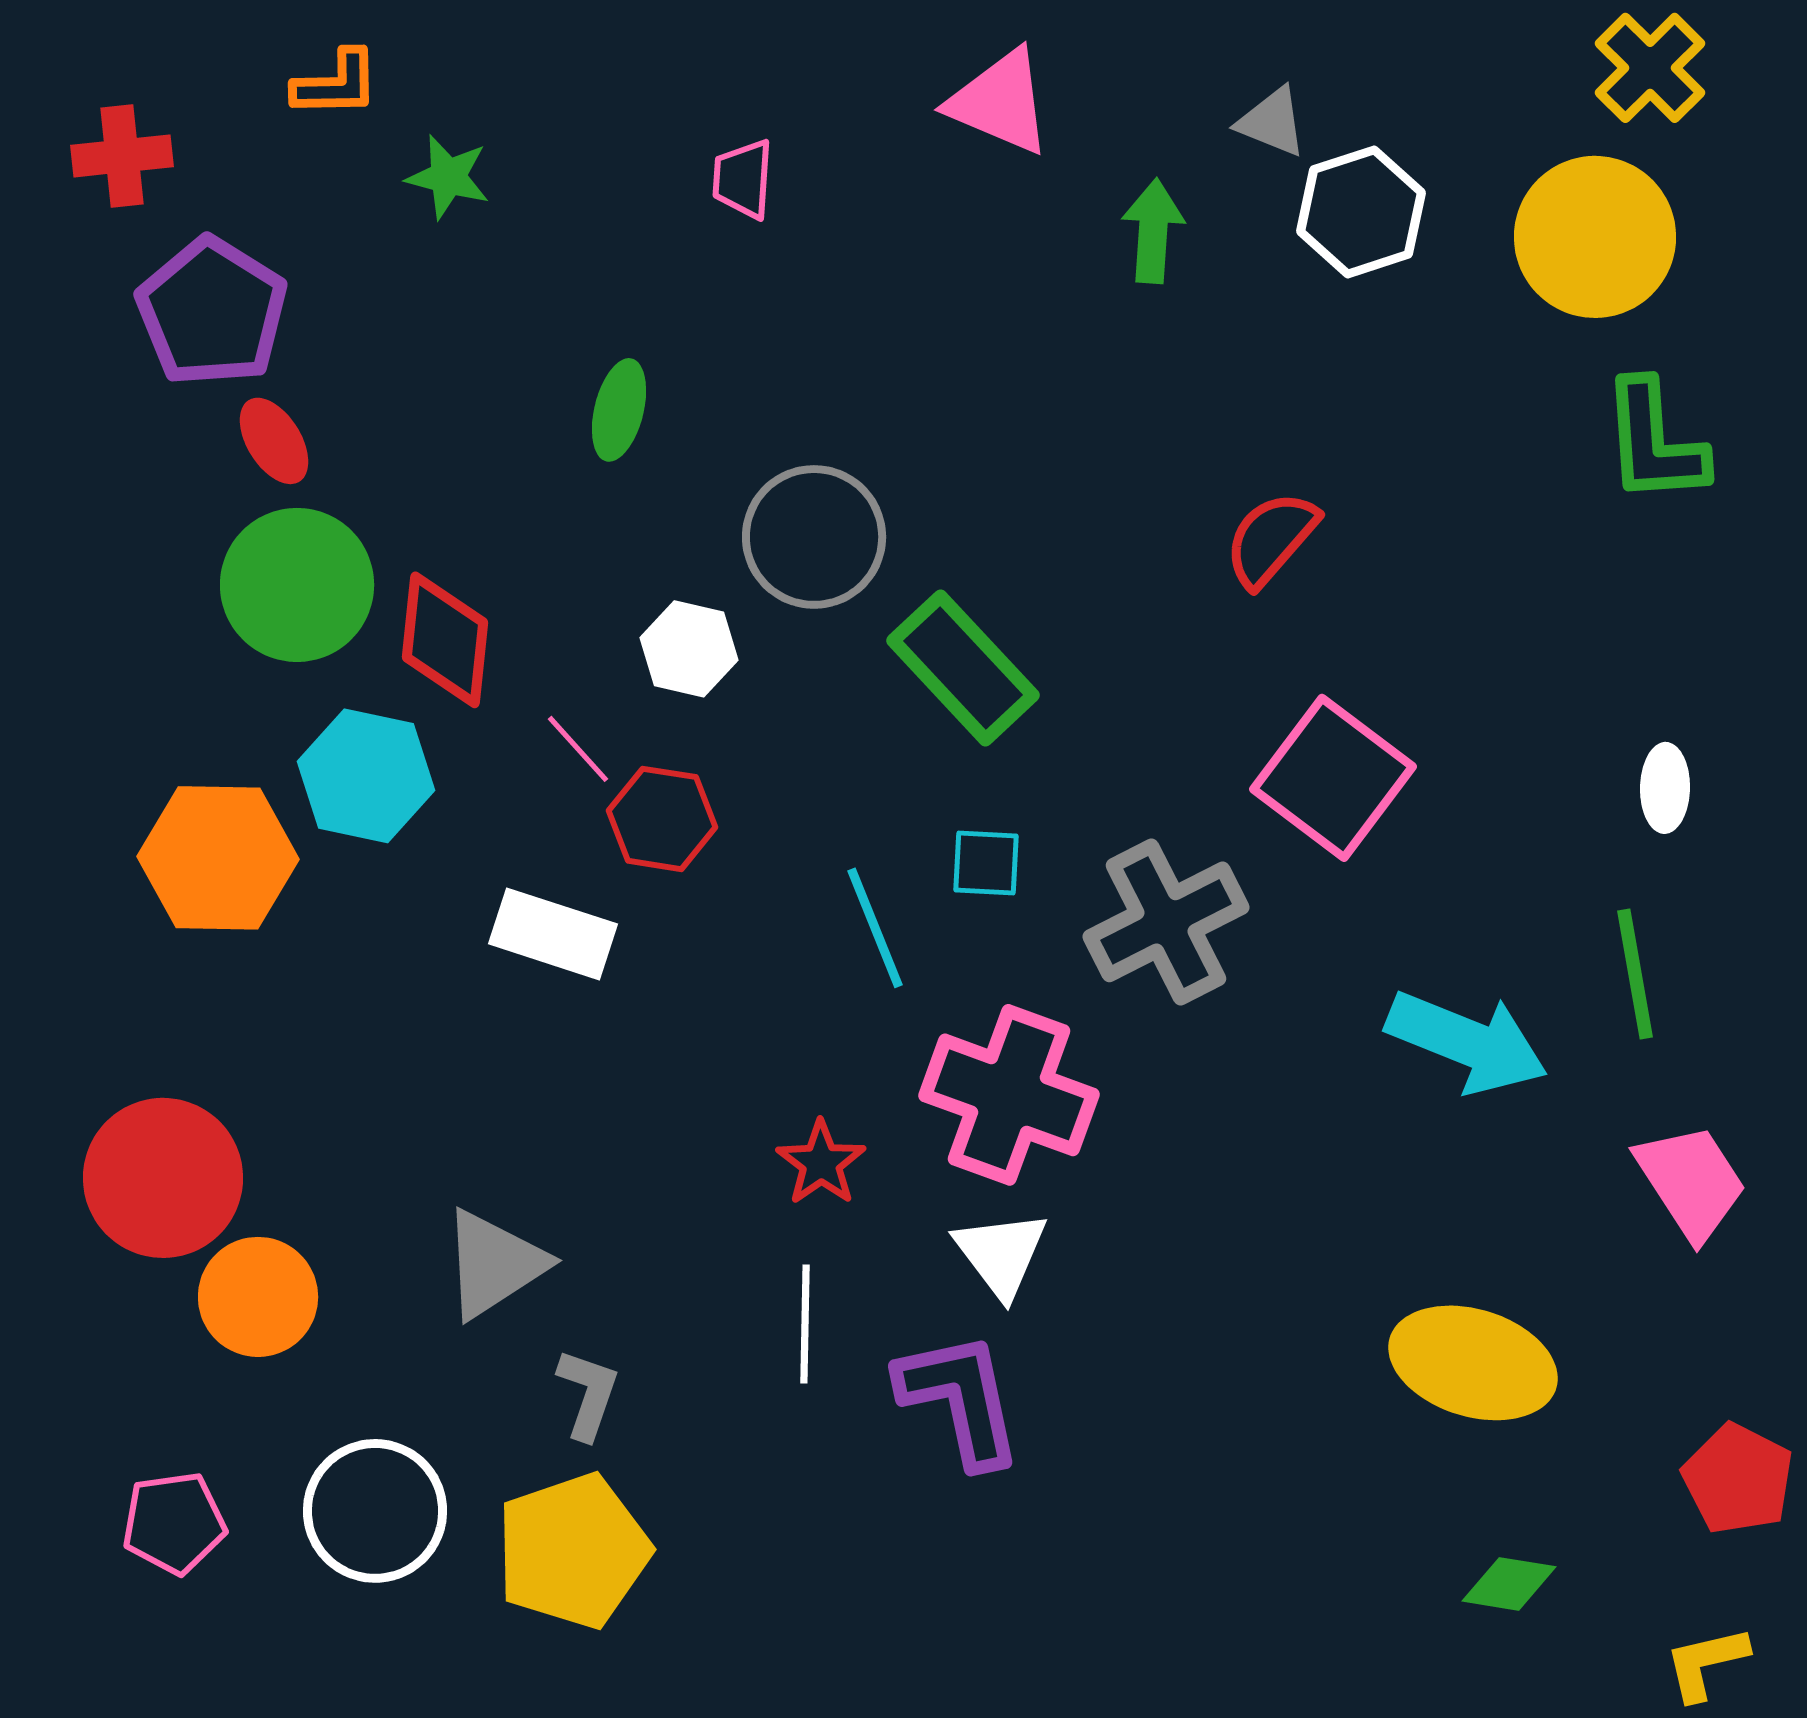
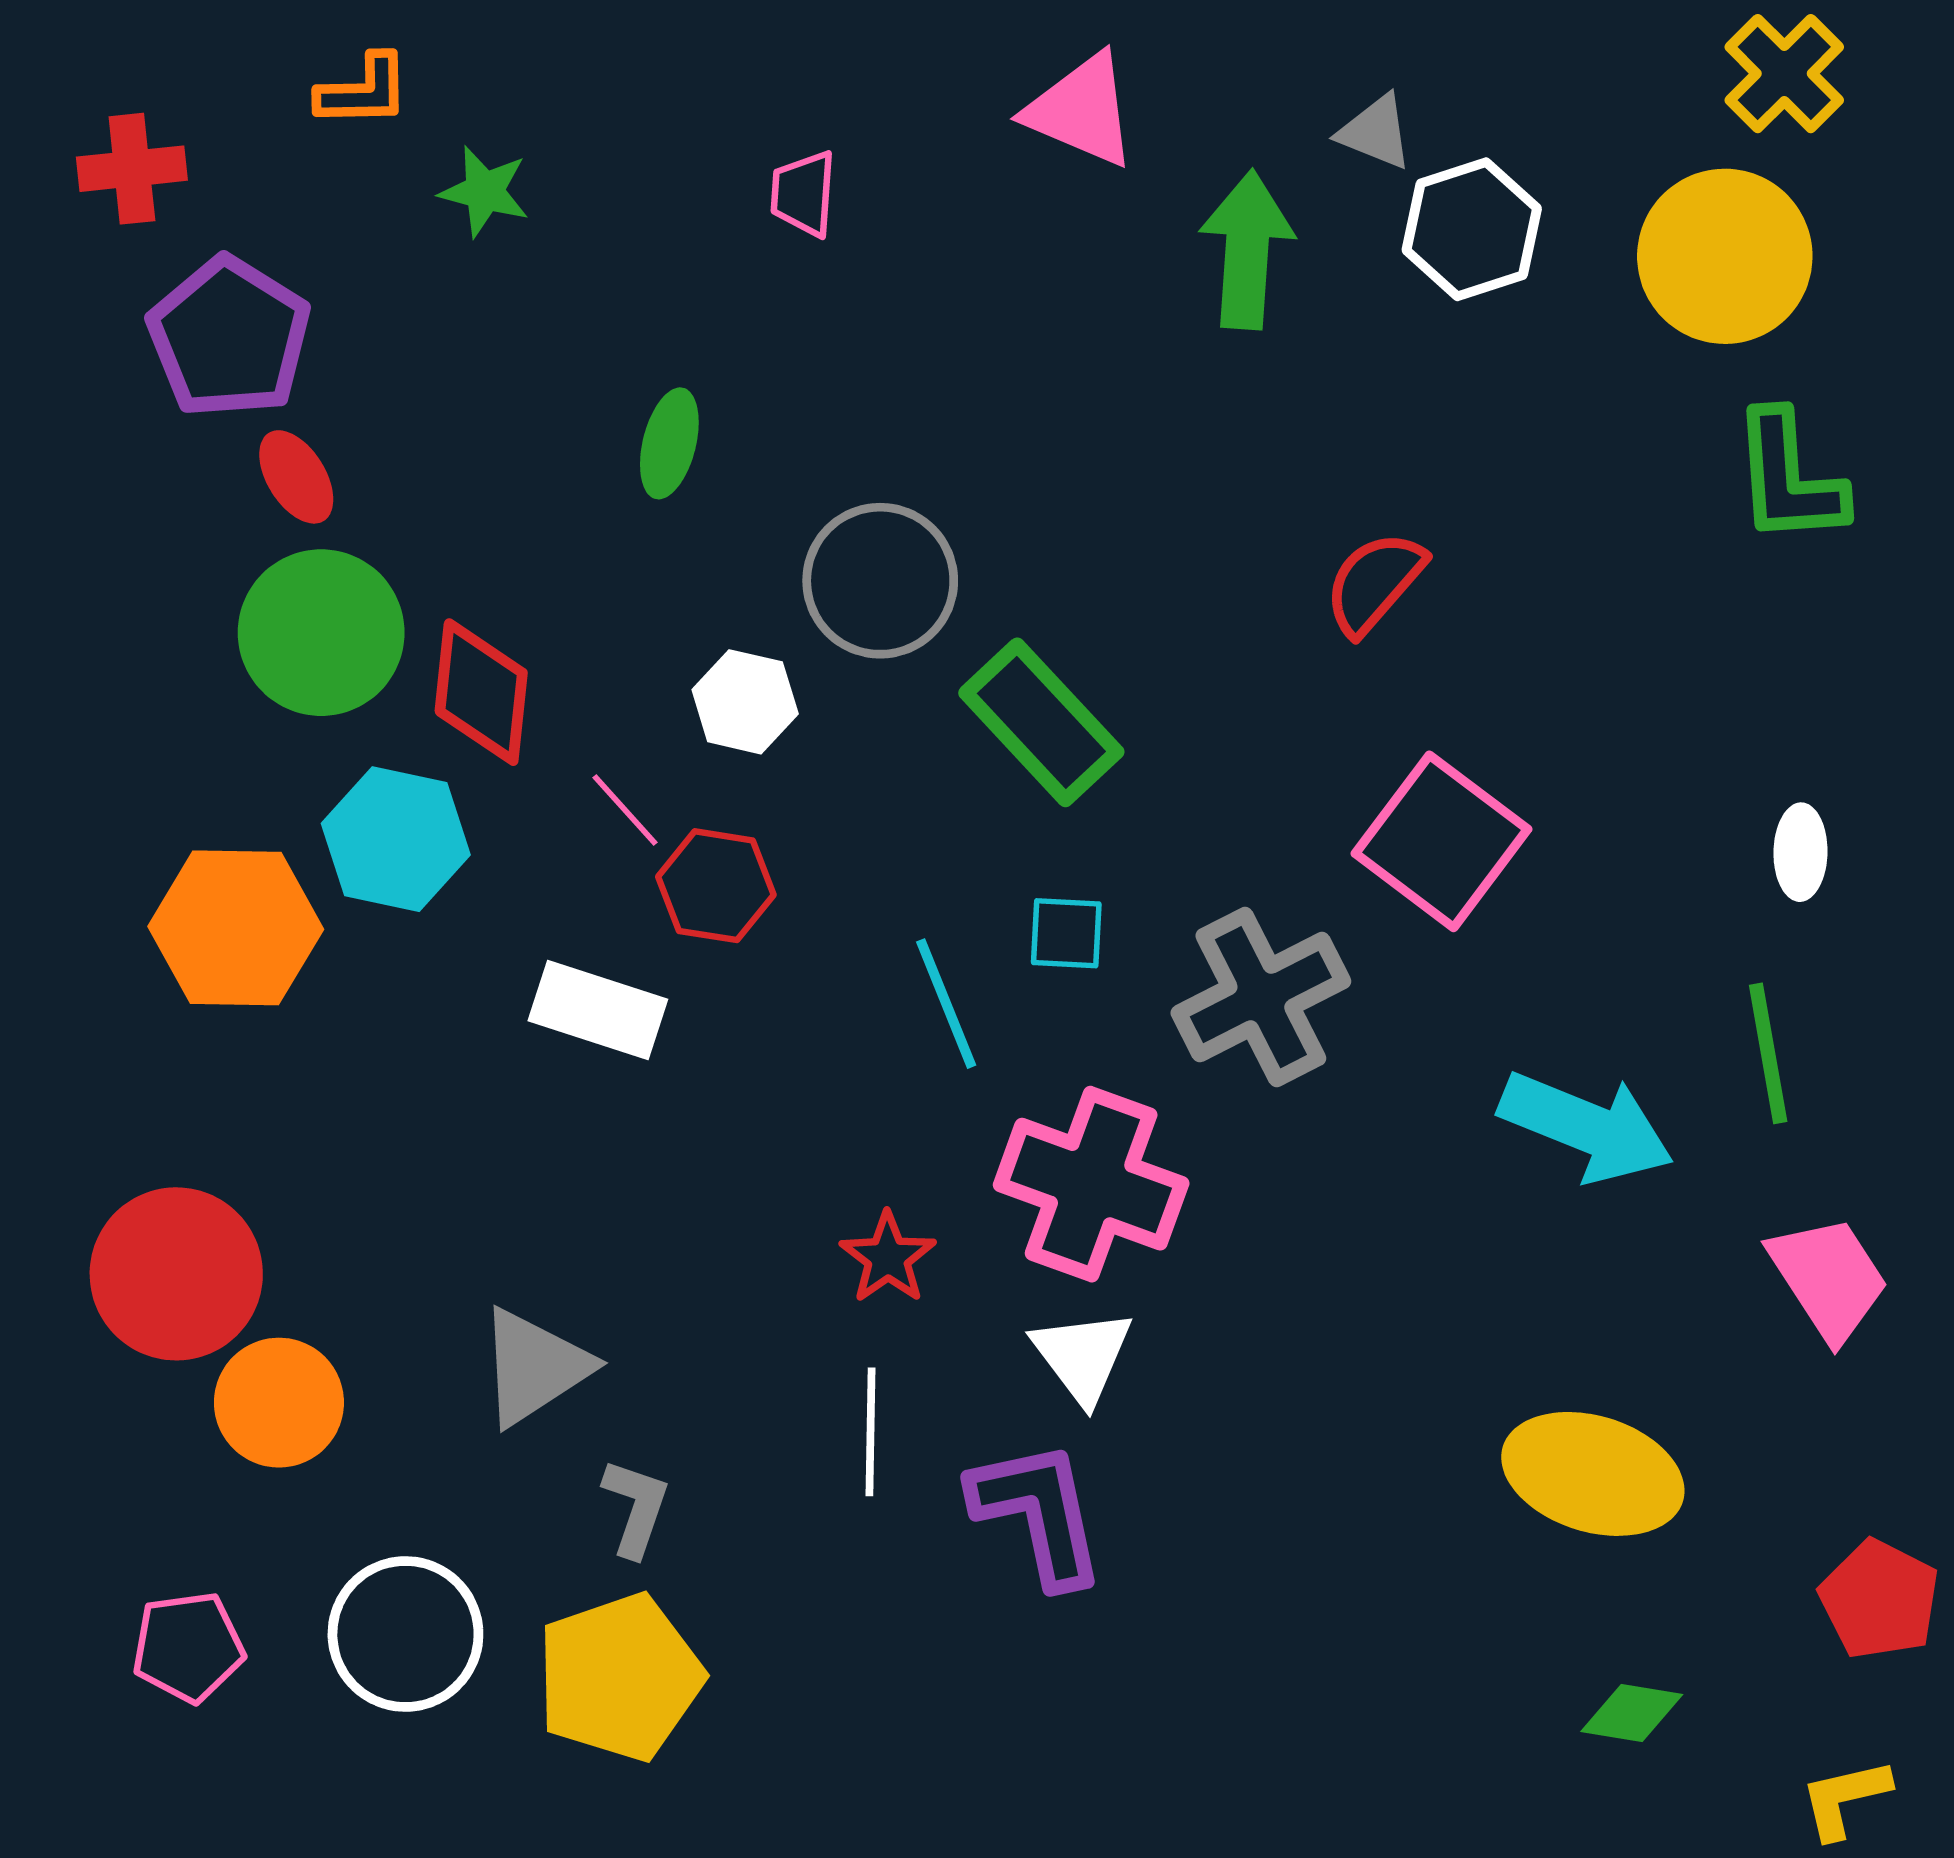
green arrow: (1153, 231) -> (1247, 250), size x1.4

